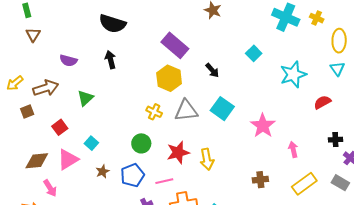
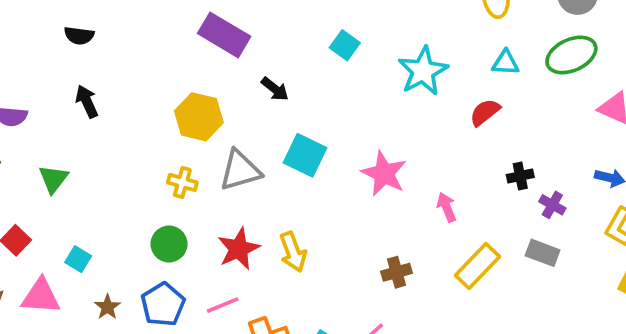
black semicircle: (112, 24) -> (79, 36), size x0.6
purple rectangle: (175, 45) -> (224, 35), moved
cyan triangle: (337, 69) -> (506, 63), moved, turned -42
pink triangle: (68, 160) -> (41, 296), turned 45

